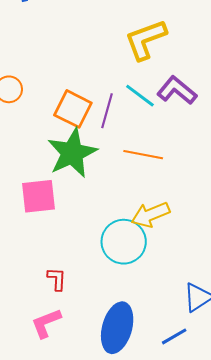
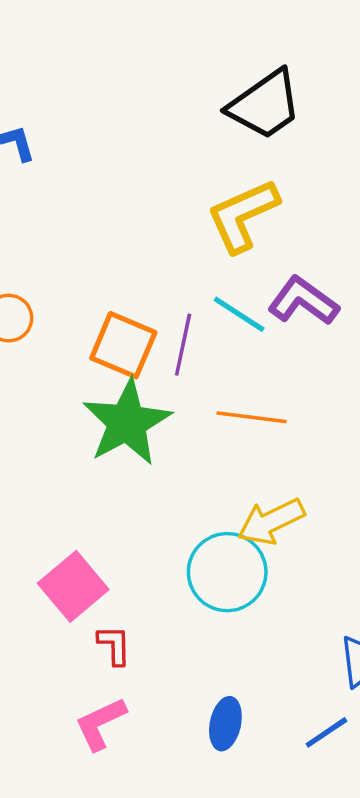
pink square: (38, 196) -> (73, 586), moved, turned -30
blue ellipse: (117, 328) -> (225, 724), size x0.6

